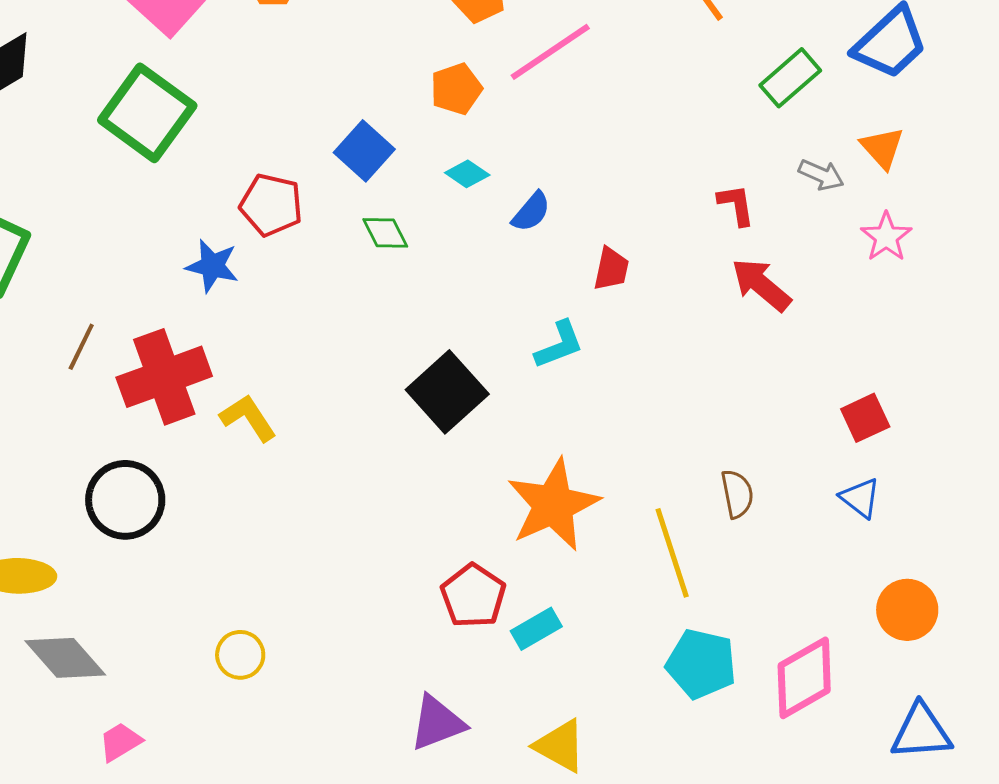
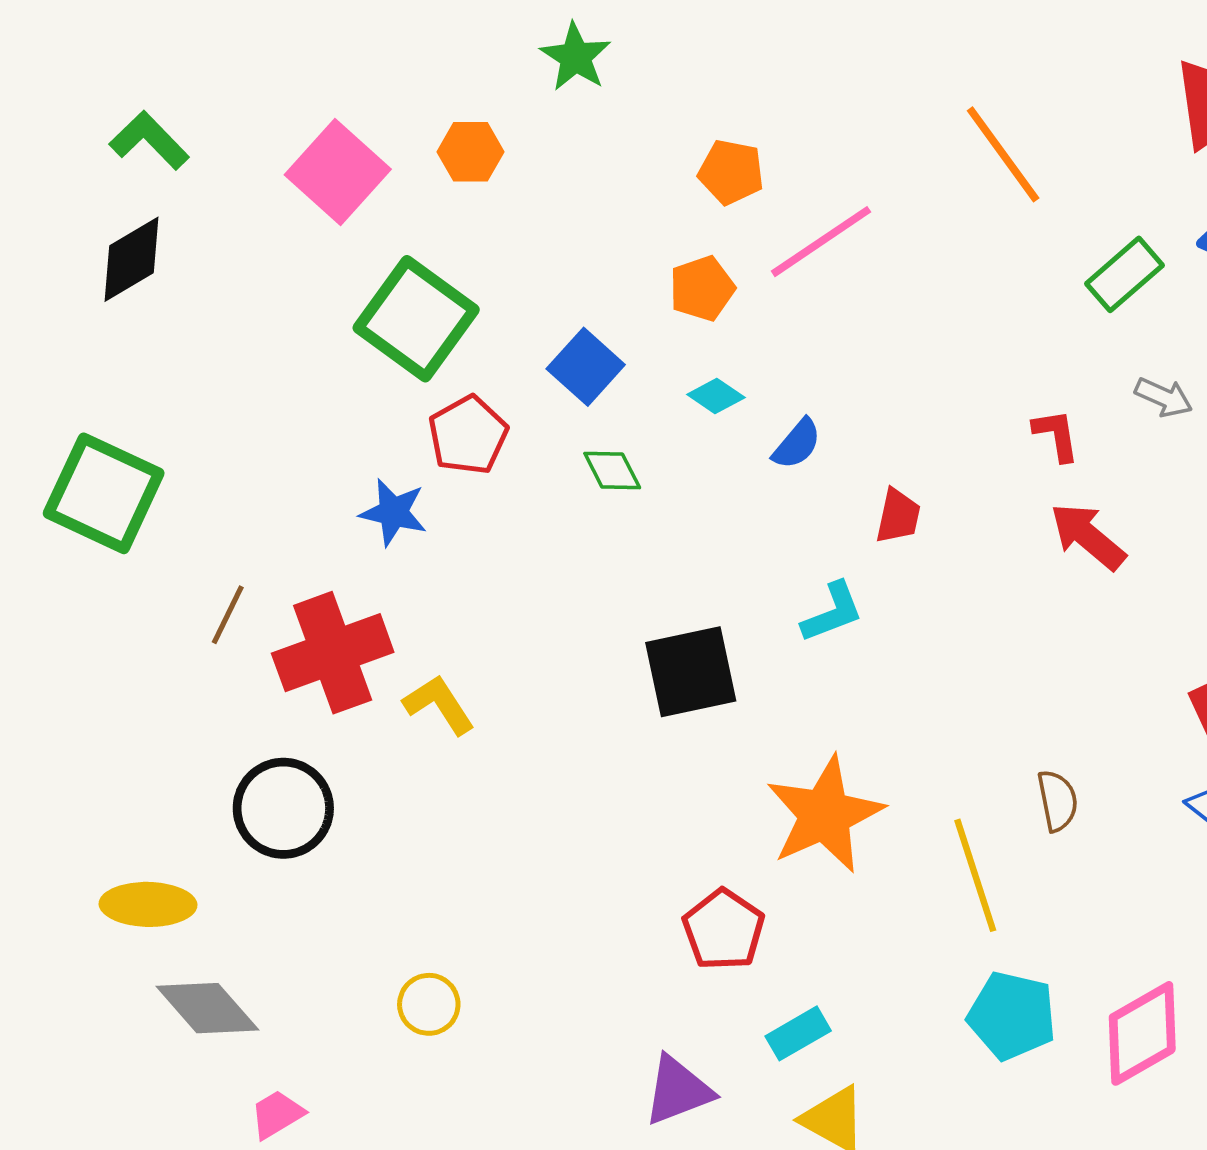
green square: (147, 113) -> (416, 319), moved
red pentagon: (271, 205) -> (468, 435), turned 30
black square: (447, 392) -> (691, 672), turned 30
cyan rectangle: (536, 629) -> (798, 1033), moved

